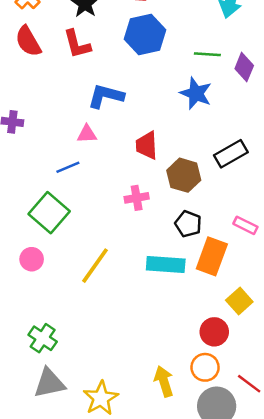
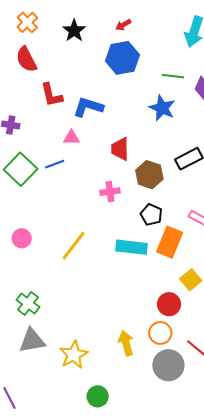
red L-shape: (77, 44) -> (51, 95), moved
green square: (49, 213) -> (21, 169), moved

